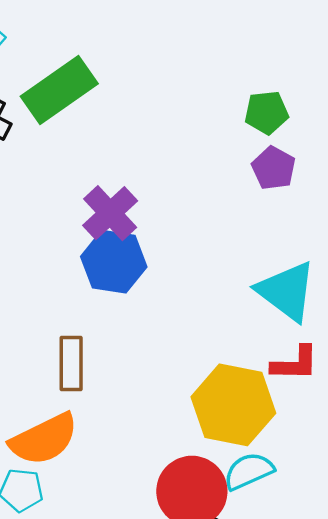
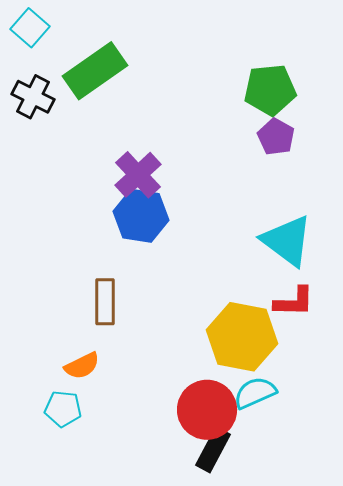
green pentagon: (266, 112) -> (270, 90), size x1.4
orange semicircle: (44, 439) -> (82, 366), size x0.6

